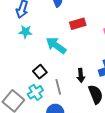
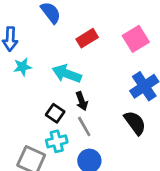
black arrow: (81, 76) -> (82, 101), moved
cyan cross: (35, 92) -> (57, 141), turned 35

